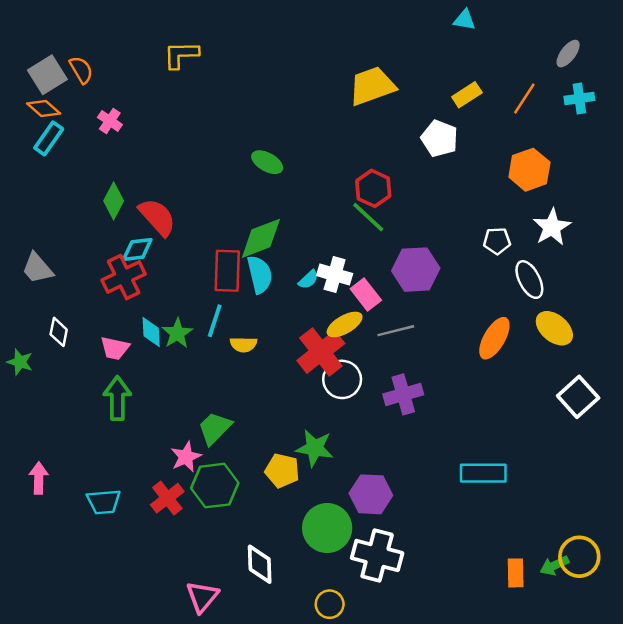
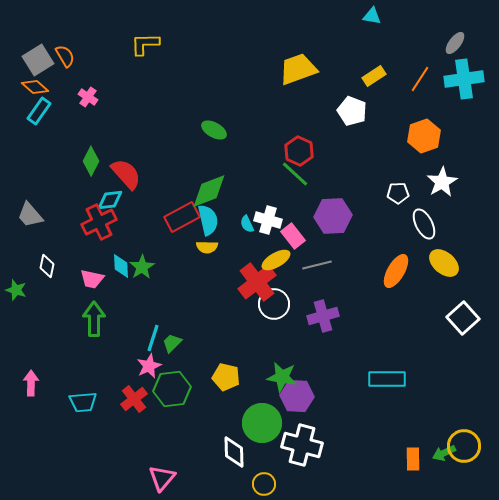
cyan cross: (579, 98) -> (464, 79), size x1.6
red rectangle: (227, 271) -> (182, 217), turned 60
cyan semicircle: (308, 280) -> (247, 224), turned 108
cyan line: (215, 321) -> (153, 338), moved
yellow semicircle: (243, 344) -> (207, 247), moved
green trapezoid: (215, 428) -> (172, 343), size x0.7
green star: (315, 448) -> (282, 377), moved
white diamond: (260, 564) -> (234, 452), moved

